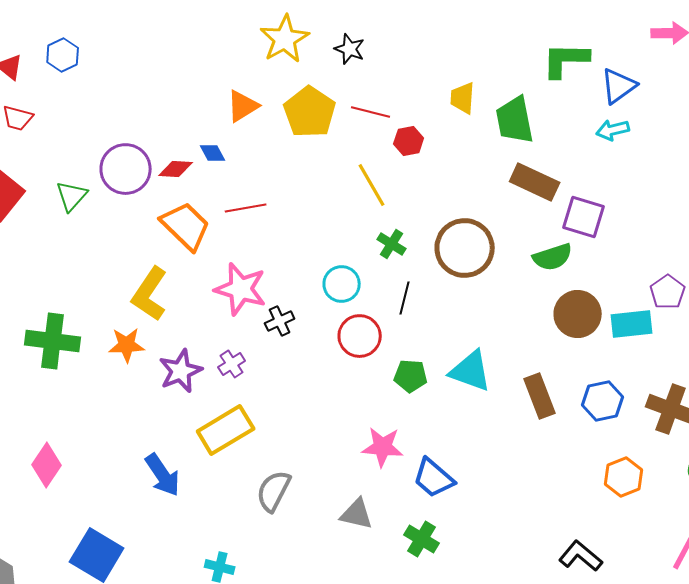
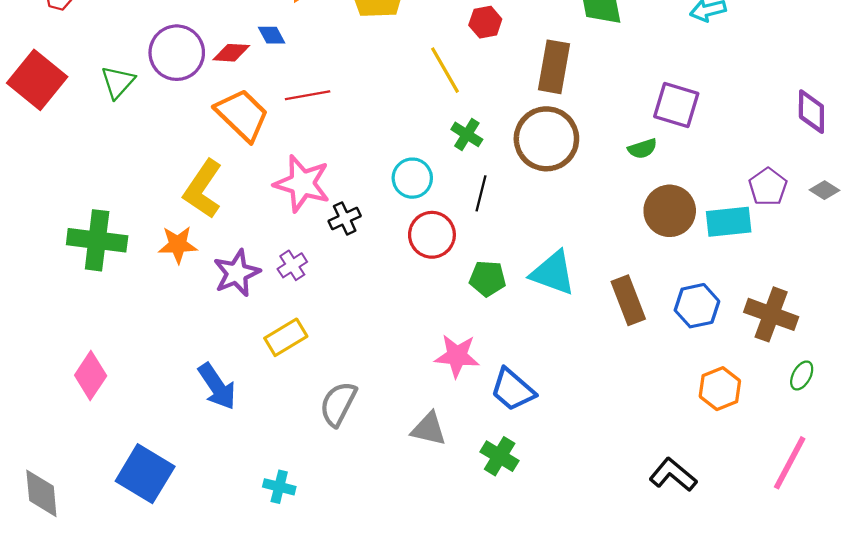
brown rectangle: (535, 182) -> (554, 67), moved, turned 75
green semicircle: (553, 257) -> (642, 149), size x0.7
yellow rectangle: (226, 430) -> (286, 337), size x0.7

